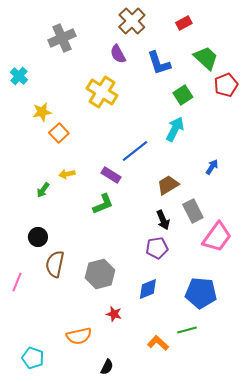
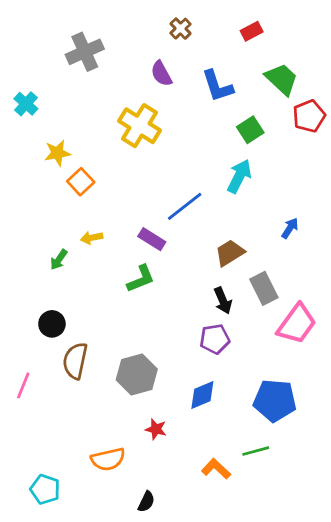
brown cross: (132, 21) -> (180, 29), size x0.6

